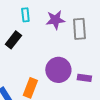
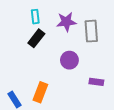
black rectangle: (13, 40) -> (36, 38), moved
purple circle: (58, 70) -> (69, 60), moved, size x0.7

